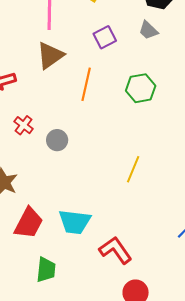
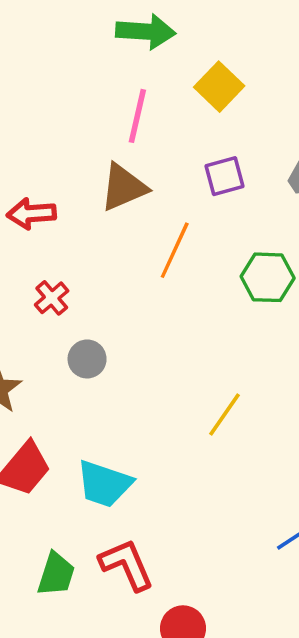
gray circle: (57, 140) -> (87, 359), moved
red L-shape: (116, 250) -> (127, 565), moved
green trapezoid: (46, 270) -> (56, 574), moved

